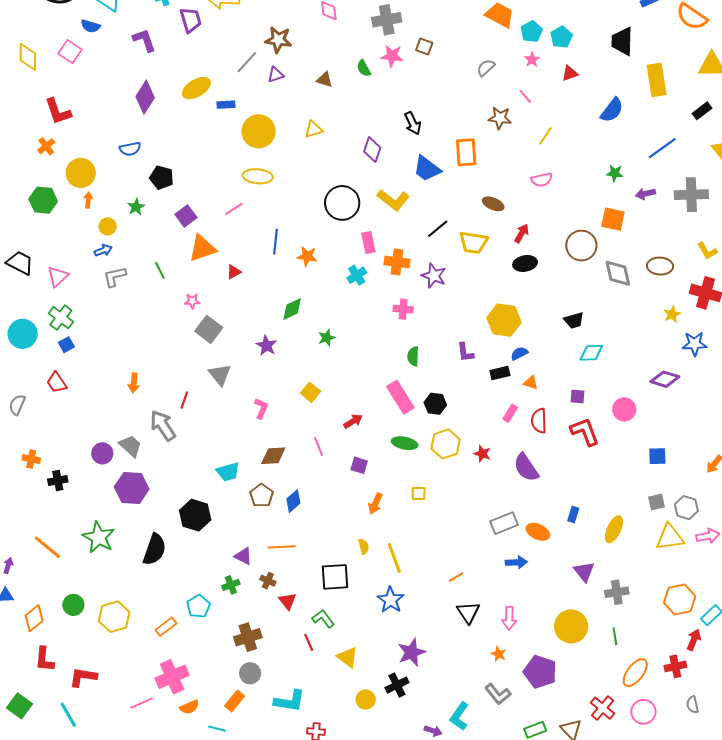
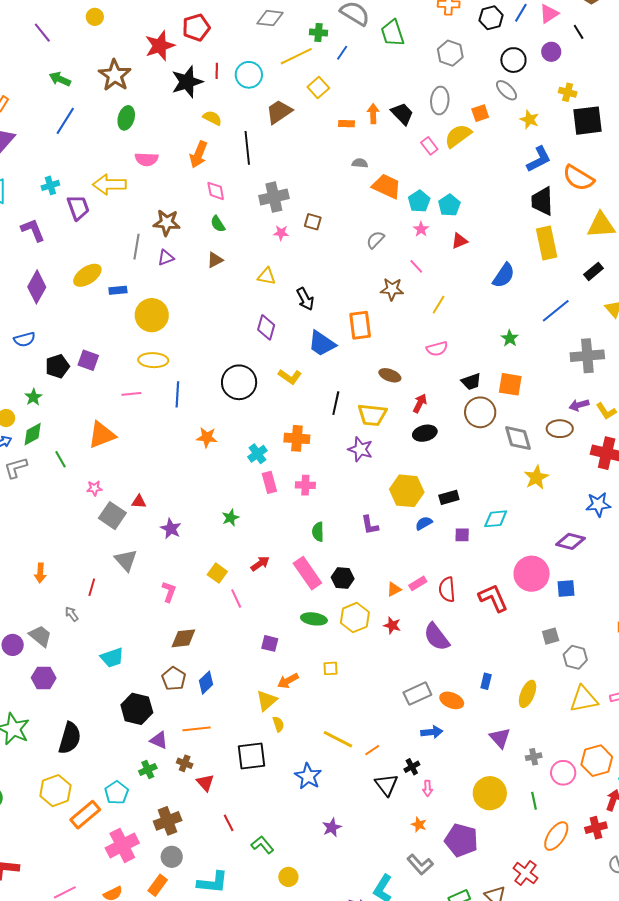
black trapezoid: (622, 41) -> (542, 201), moved
pink star: (392, 56) -> (281, 233), size x0.7
gray line: (247, 62) -> (136, 247), turned -30
green semicircle: (364, 68) -> (218, 224), moved
brown triangle: (325, 80) -> (215, 260), turned -42
yellow triangle: (314, 129) -> (267, 276), moved, turned 30
green star: (615, 173) -> (510, 338), turned 30
black pentagon: (162, 177) -> (57, 366), turned -30
purple arrow: (645, 194) -> (579, 405), moved
yellow L-shape: (393, 200) -> (290, 377), size x0.7
pink line: (234, 209) -> (131, 394), turned 30
purple square: (186, 216) -> (88, 360), moved, turned -30
black line: (438, 229) -> (336, 403), turned -35
blue line: (275, 242) -> (177, 394), moved
pink rectangle: (368, 242) -> (269, 482), moved
red triangle: (234, 272) -> (139, 502), moved, turned 35
purple star: (434, 276) -> (360, 449), moved
green diamond: (292, 309) -> (33, 434), moved
yellow star: (672, 314) -> (536, 477), moved, size x1.4
black trapezoid: (574, 320) -> (471, 382), moved
black rectangle: (500, 373) -> (449, 497), moved
orange triangle: (531, 383) -> (394, 589), moved, turned -42
purple square: (577, 396) -> (462, 535), moved
pink circle: (624, 409) -> (532, 574), size x1.5
pink rectangle: (510, 413) -> (418, 583), turned 30
red arrow: (353, 421) -> (260, 564), moved
gray arrow: (163, 426) -> (72, 614), size x0.5
pink line: (318, 447) -> (236, 599), moved
blue square: (657, 456) -> (566, 589), moved
cyan trapezoid: (228, 472) -> (112, 658), moved
purple hexagon: (132, 488) -> (44, 678), size x0.7
gray square: (656, 502) -> (551, 636), moved
orange arrow: (375, 504) -> (288, 681), turned 40
gray hexagon: (686, 508) -> (575, 657), moved
black hexagon: (195, 515) -> (137, 709), moved
yellow line: (394, 558) -> (338, 739), moved, turned -40
gray cross: (617, 592) -> (534, 757), size x0.7
yellow hexagon: (114, 617) -> (55, 791), moved
pink arrow: (509, 618) -> (428, 788), size x0.7
green L-shape: (323, 619) -> (262, 845), moved
orange rectangle: (166, 627) -> (85, 815), size x1.4
purple star: (412, 652) -> (332, 827), size x0.7
yellow triangle: (347, 657) -> (267, 701), moved, turned 45
pink cross: (172, 677) -> (122, 845), moved
black cross: (397, 685) -> (412, 767), moved, size x0.7
pink circle: (643, 712) -> (563, 773), moved

